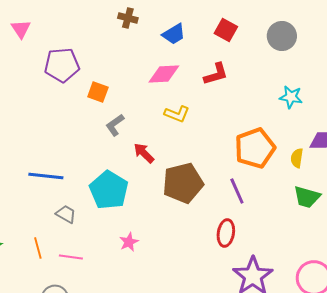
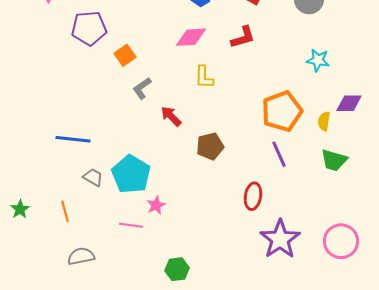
orange square: (98, 92) -> (125, 55), turned 35
yellow L-shape: (177, 114) -> (204, 77), turned 70
brown pentagon: (183, 183) -> (210, 146), size x0.7
cyan pentagon: (109, 190) -> (131, 174), moved
purple line: (237, 191) -> (279, 154), moved
pink line: (71, 257) -> (131, 225), moved

